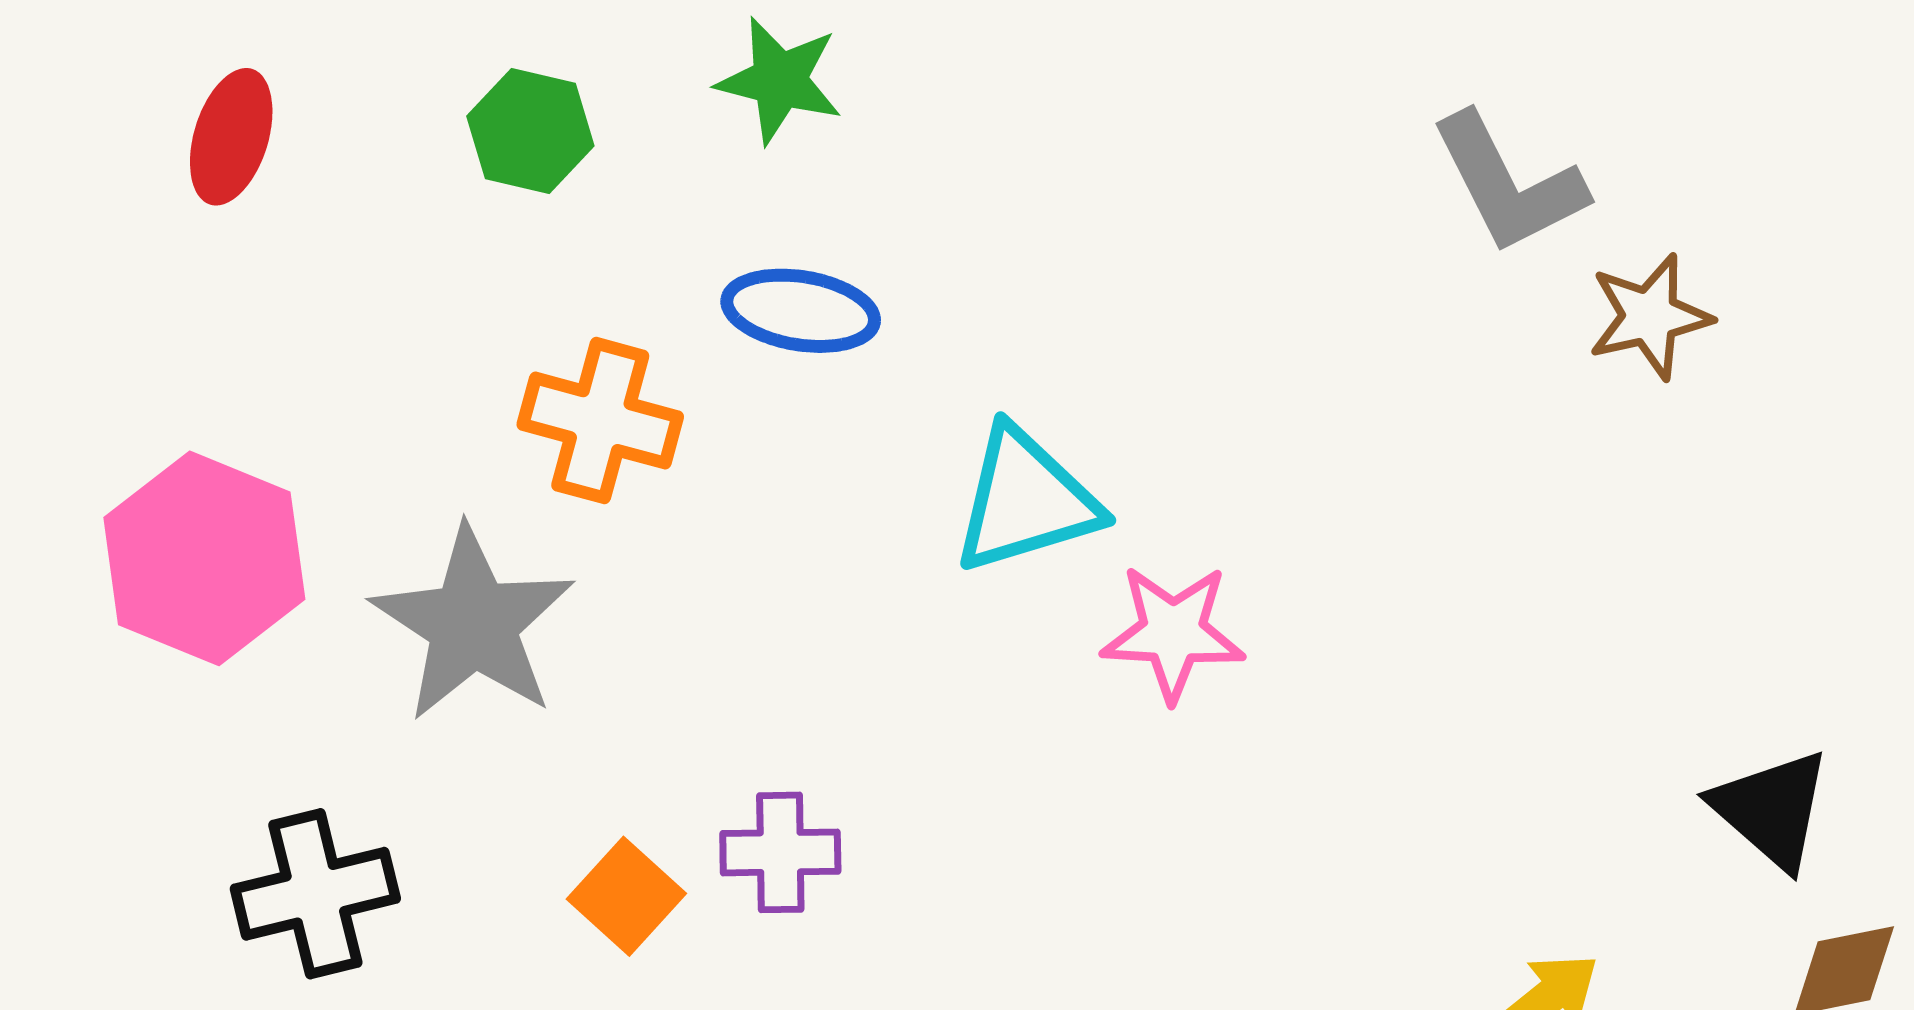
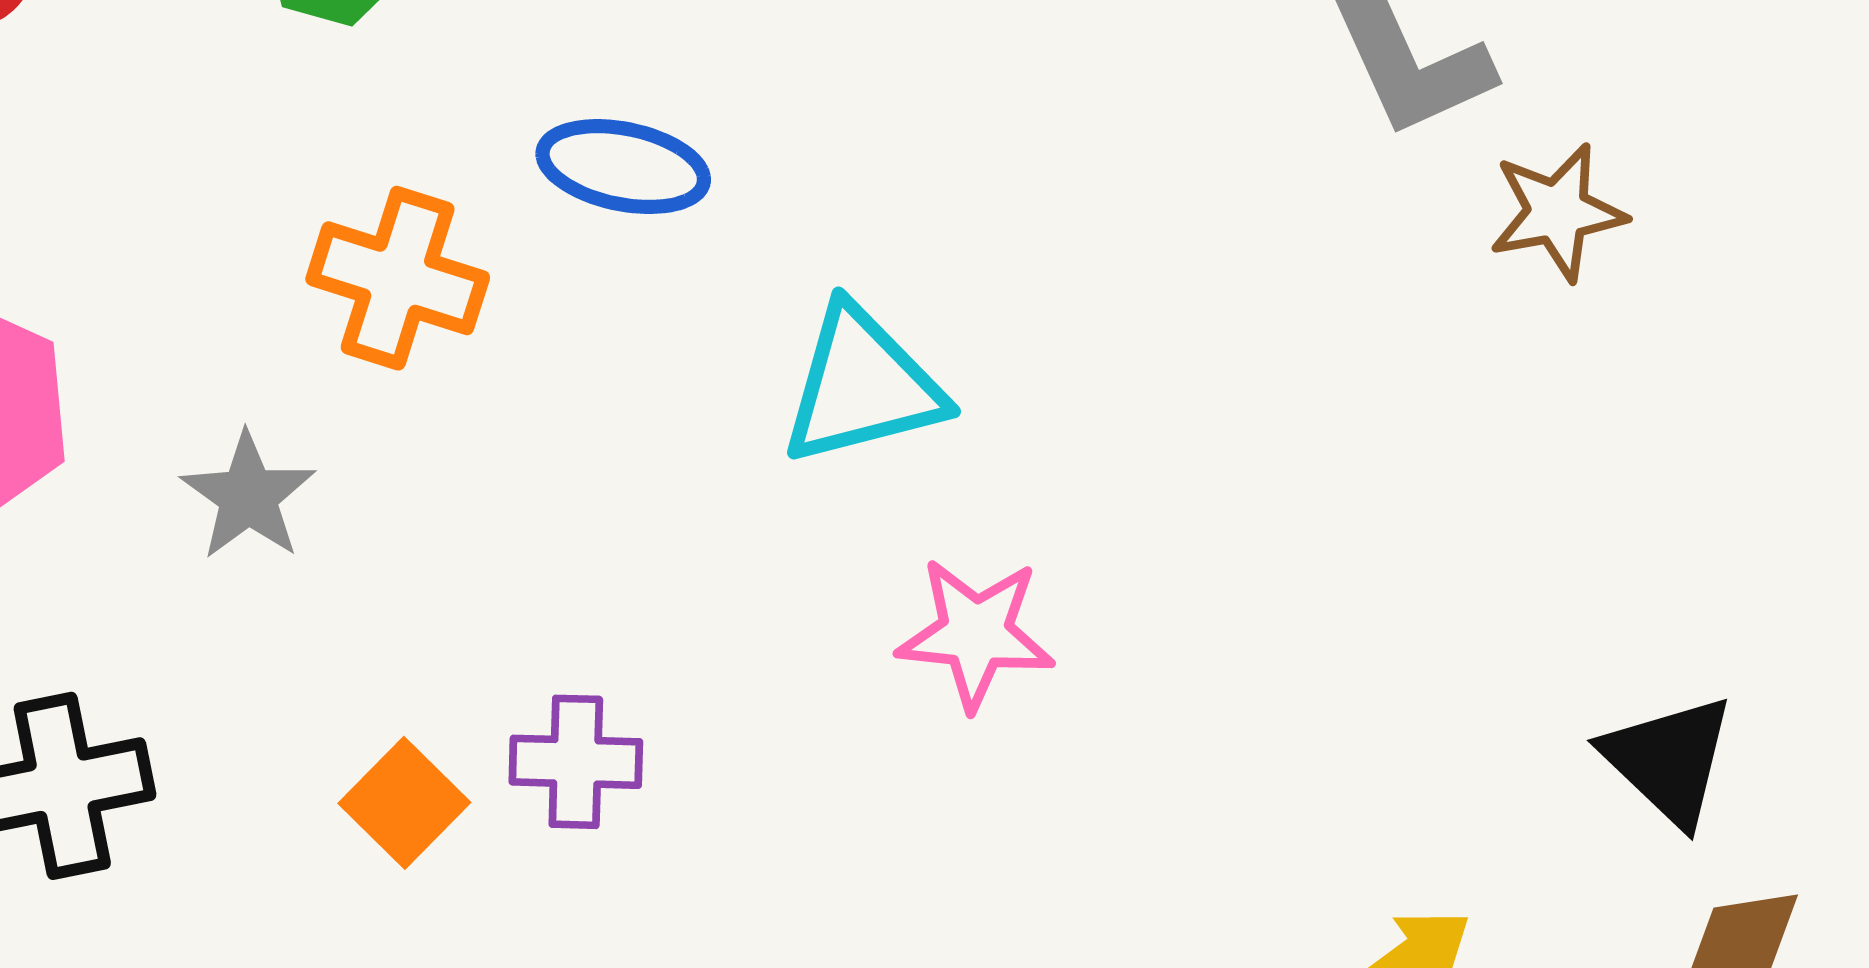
gray star: (473, 624) -> (248, 496), size x0.6
pink star: (1173, 633) -> (976, 634), moved

